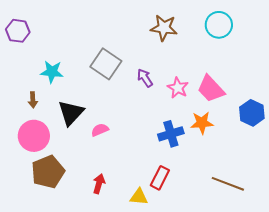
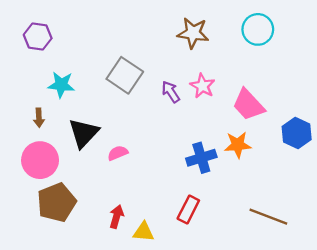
purple hexagon: (18, 31) -> (38, 36), moved
pink star: (178, 88) -> (202, 86), moved
yellow triangle: (139, 197) -> (144, 232), moved

